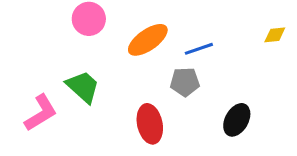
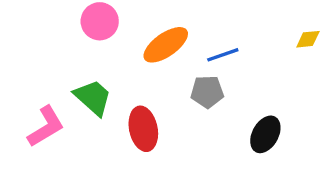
red ellipse: (150, 124) -> (143, 129), moved

